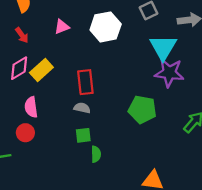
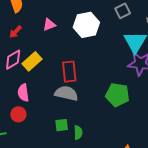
red arrow: (22, 35) -> (15, 32), turned 80
gray semicircle: (82, 108) -> (66, 93), size x1.6
green square: (83, 135) -> (62, 125), moved

